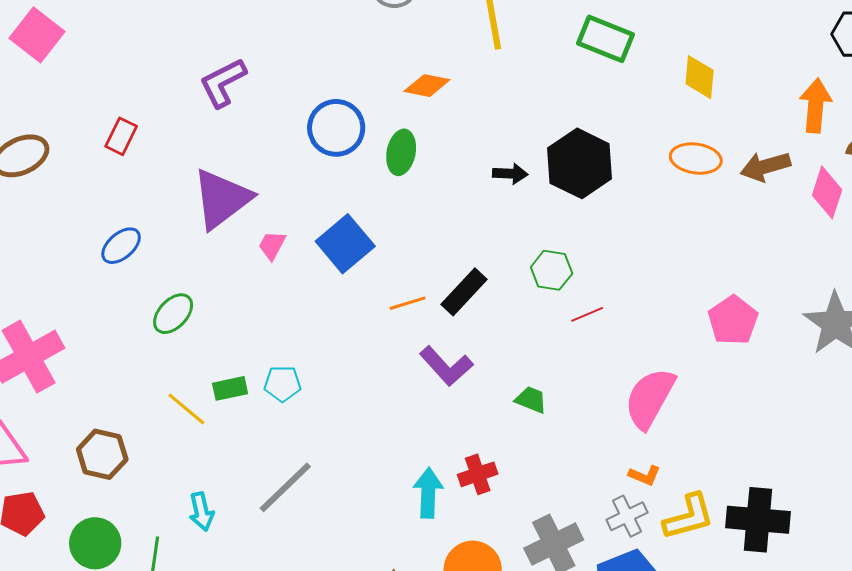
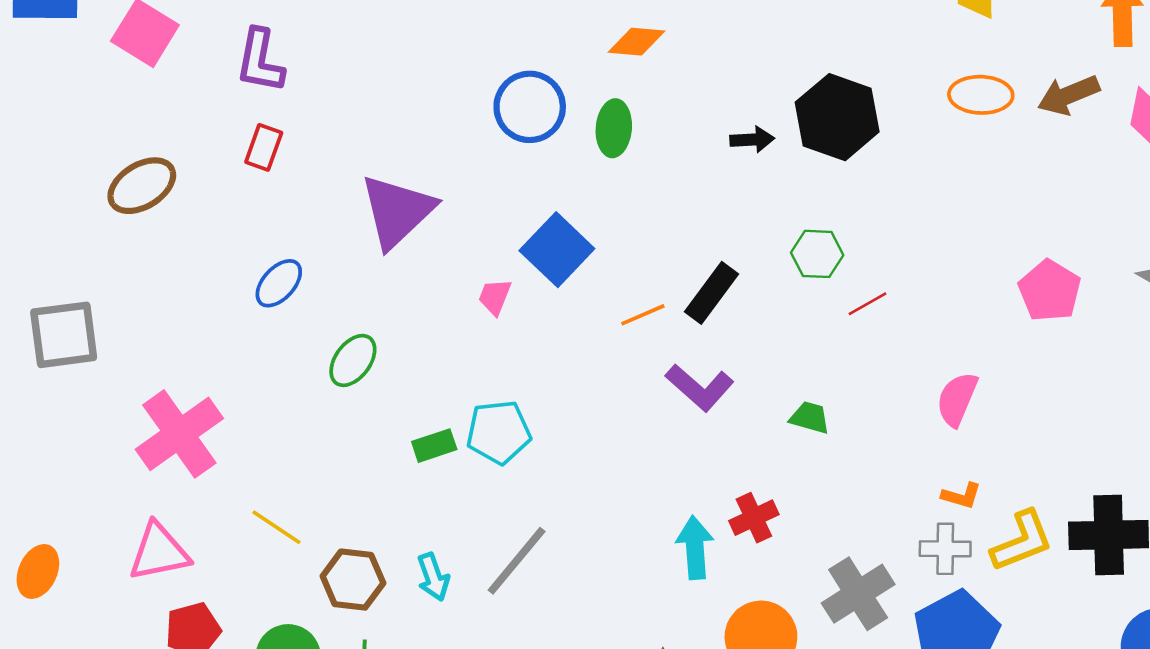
purple L-shape: (223, 83) -> (260, 61), moved, turned -46
pink trapezoid: (272, 245) -> (495, 297), moved
cyan pentagon: (282, 384) -> (499, 432), size x1.4
pink semicircle: (650, 398) -> (957, 399), size x0.7
yellow line: (186, 409) -> (276, 527), moved
brown hexagon: (102, 454) -> (353, 580), moved
cyan arrow: (201, 512) -> (433, 577), moved
gray cross: (627, 516) -> (945, 549), turned 33

